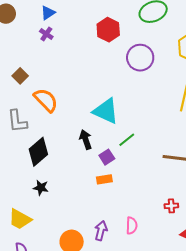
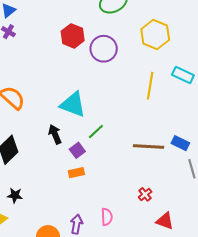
red hexagon: (108, 30) -> (73, 36), moved
black star: (41, 188) -> (15, 195), moved
red cross: (171, 206) -> (145, 194), turned -32

